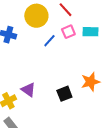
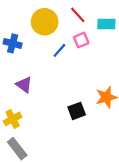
cyan rectangle: (90, 32) -> (106, 24), moved
purple triangle: (28, 90) -> (24, 85), moved

